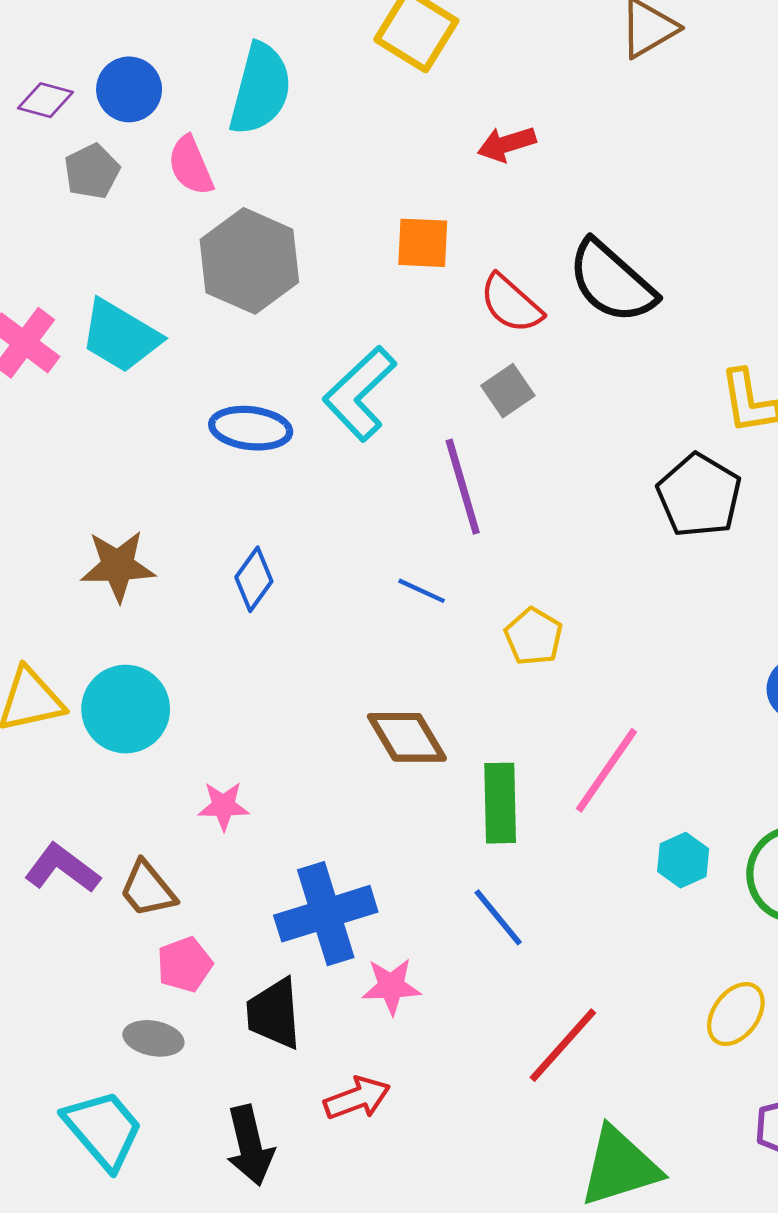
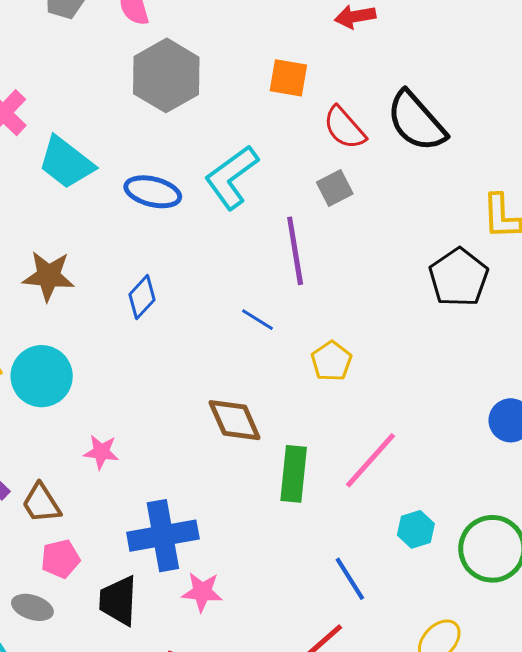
cyan trapezoid: (120, 336) -> (66, 163), moved
blue line: (498, 917) -> (350, 579), moved

